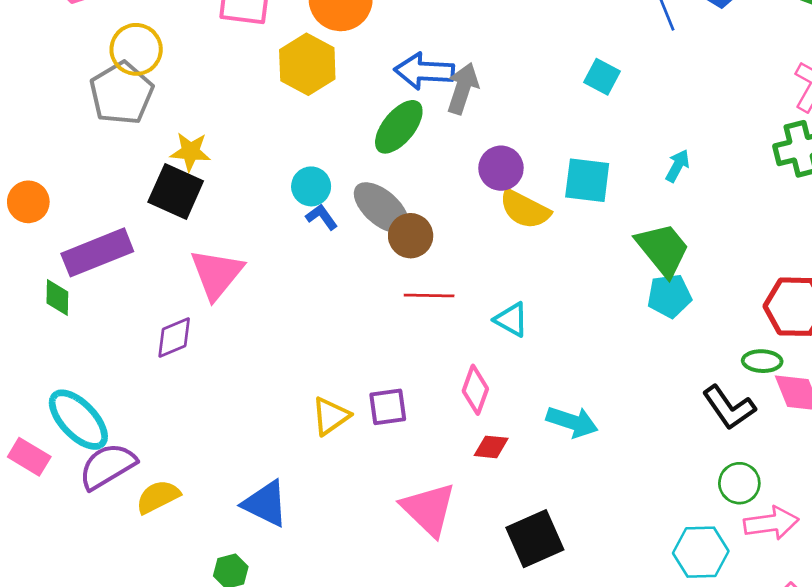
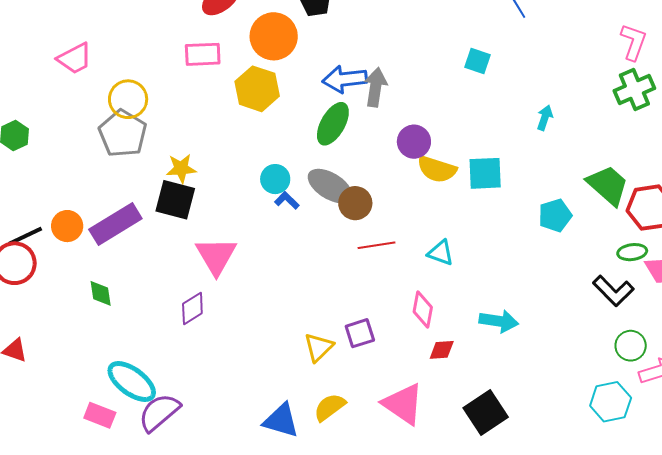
cyan square: (587, 180) -> (485, 173), moved
green trapezoid: (663, 249) -> (608, 185), moved
purple rectangle: (97, 252) -> (115, 224), moved
yellow semicircle: (158, 497) -> (330, 407), moved

